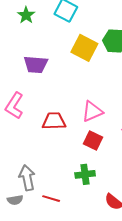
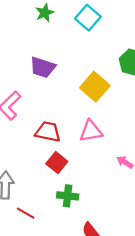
yellow square: (84, 48) -> (95, 87), moved
red square: (93, 140) -> (57, 163), moved

